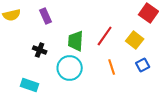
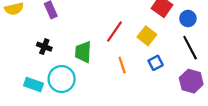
green trapezoid: (76, 41) -> (83, 52), moved
cyan circle: (70, 68) -> (62, 79), moved

